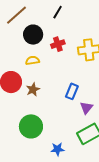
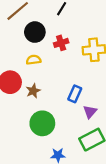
green circle: (31, 126) -> (42, 123), moved

